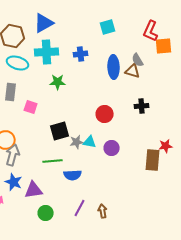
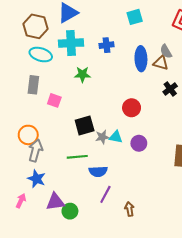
black cross: (142, 106) -> (170, 89), moved, turned -32
purple triangle: (34, 190) -> (55, 202), moved
purple line: (80, 208) -> (105, 194), moved

